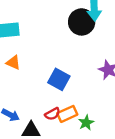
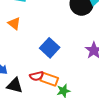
orange rectangle: (67, 114) -> (49, 79), turned 30

